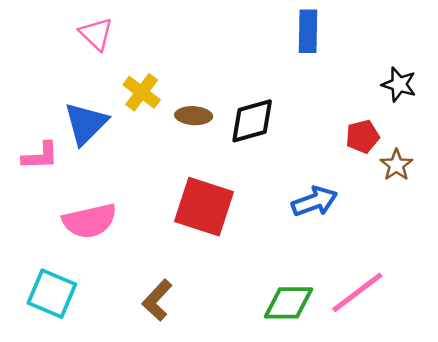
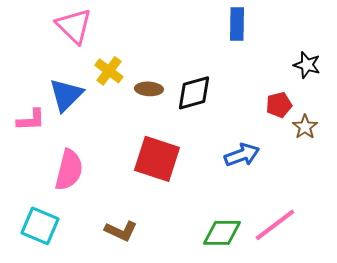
pink triangle: (96, 34) -> (74, 26), size x1.4
pink semicircle: (90, 221) -> (69, 170), turned -63
brown L-shape: (157, 300) -> (121, 231), turned -108

